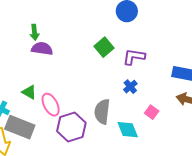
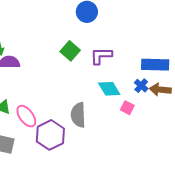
blue cross: (130, 87) -> (141, 86), moved
cyan diamond: (128, 130) -> (109, 89), moved

